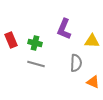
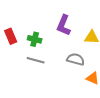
gray semicircle: (76, 63) -> (76, 59), turned -78

